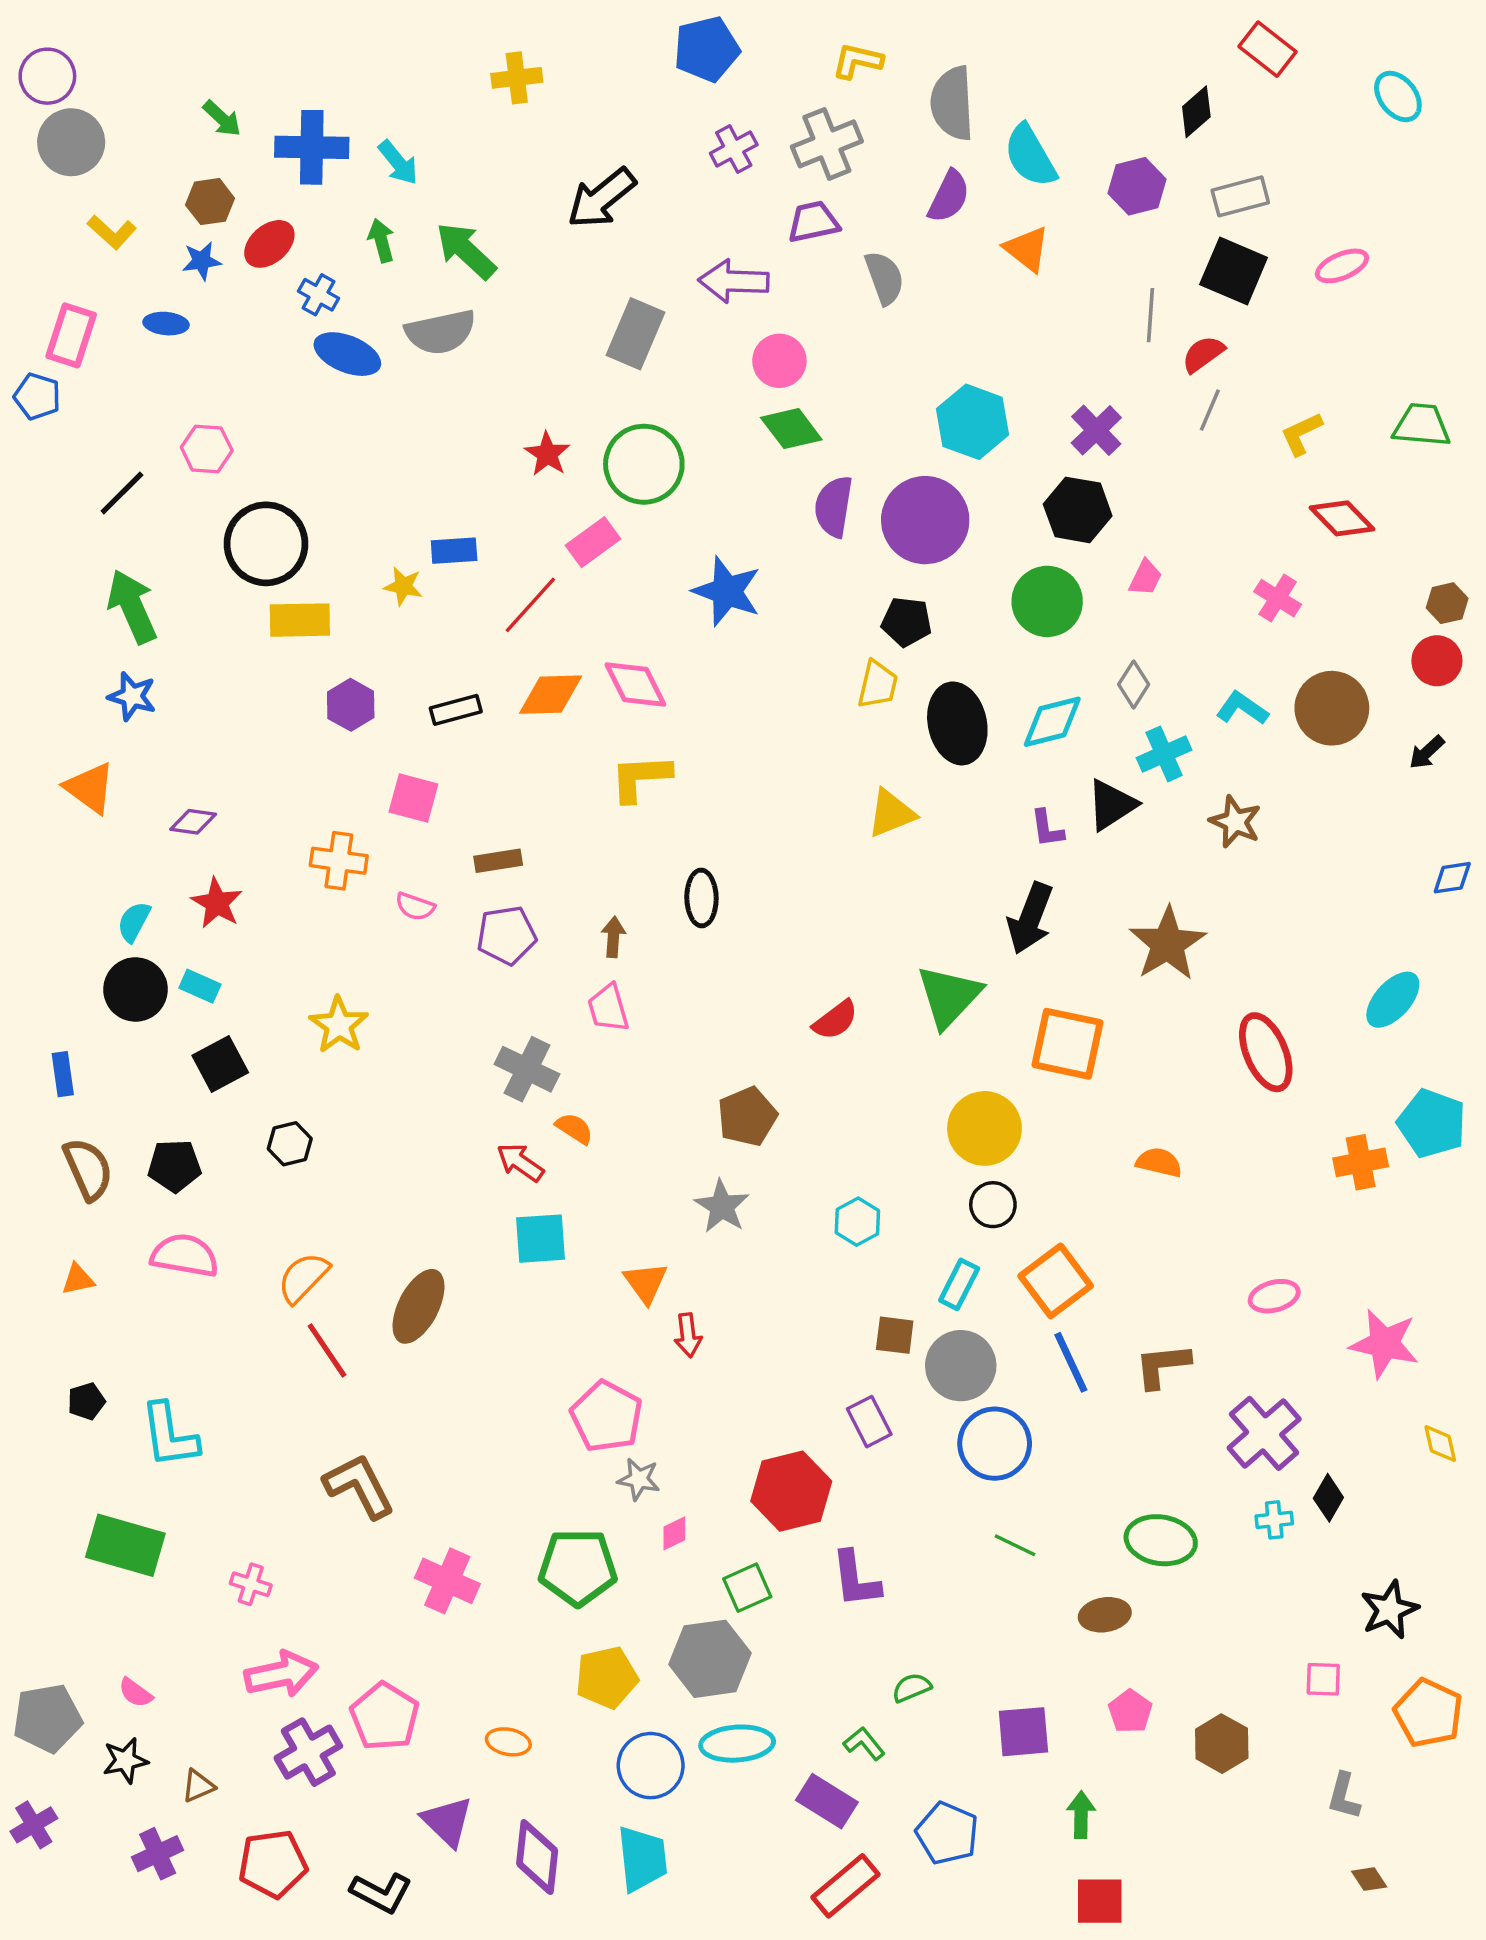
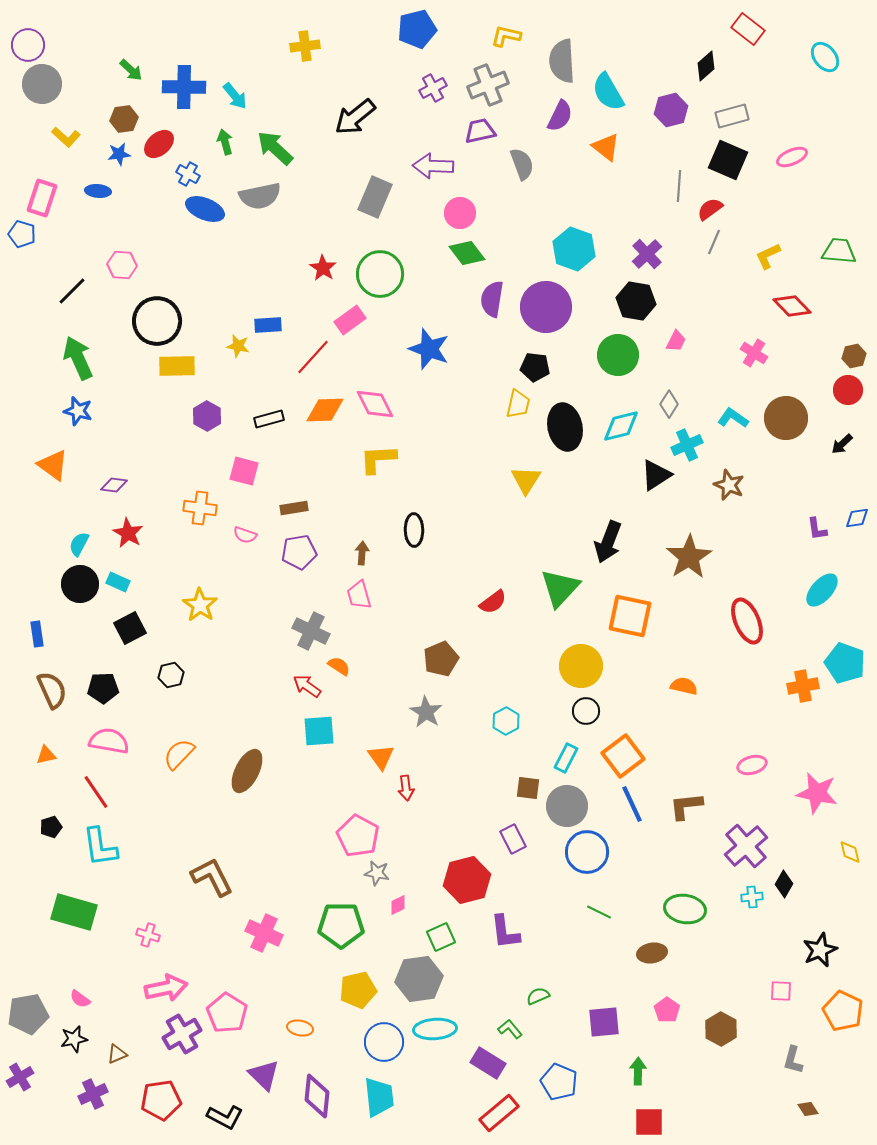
yellow triangle: (891, 813) -> (526, 480), turned -36
purple L-shape: (1047, 829) -> (817, 529), moved
red line: (327, 1350) -> (96, 792), moved

